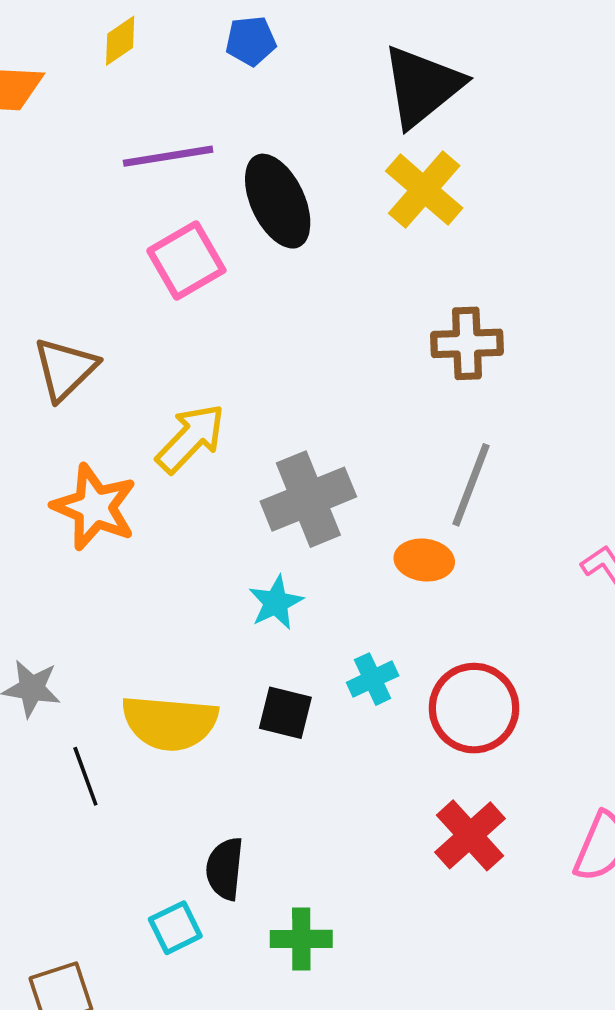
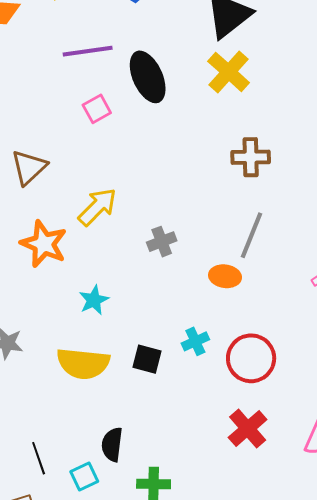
pink square: (186, 261) -> (97, 109), size x0.7
gray cross: (308, 499) -> (162, 242), size x0.6
cyan star: (276, 603) -> (94, 300), moved
black line: (85, 776) -> (39, 458), moved

